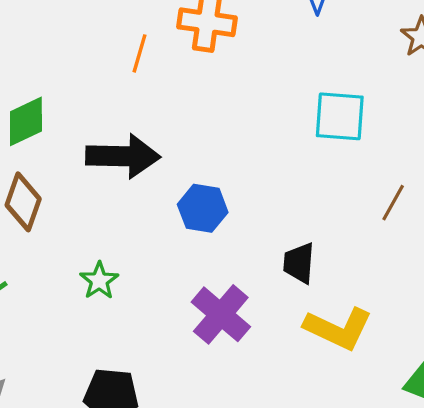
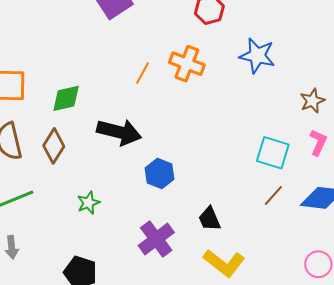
cyan square: (340, 116) -> (273, 153), moved
black trapezoid: (299, 263) -> (209, 219), turned -40

